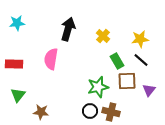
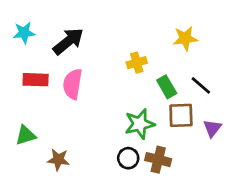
black arrow: (68, 29) -> (68, 41), moved, turned 35
yellow cross: (103, 36) -> (137, 63), moved, turned 32
yellow star: (140, 39) -> (185, 38), moved
red rectangle: (14, 64) -> (36, 80), moved
green triangle: (18, 95) -> (26, 135), turned 35

